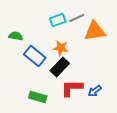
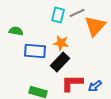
cyan rectangle: (58, 20) -> (58, 15), turned -56
orange triangle: (95, 31) -> (95, 26), turned -40
blue rectangle: (35, 56) -> (35, 51), turned -35

